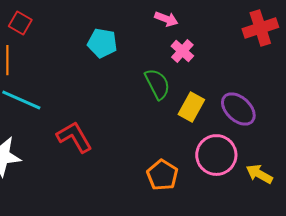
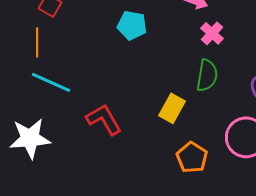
green semicircle: (157, 84) -> (207, 75), moved, turned 36
yellow rectangle: (191, 107) -> (172, 108), moved

